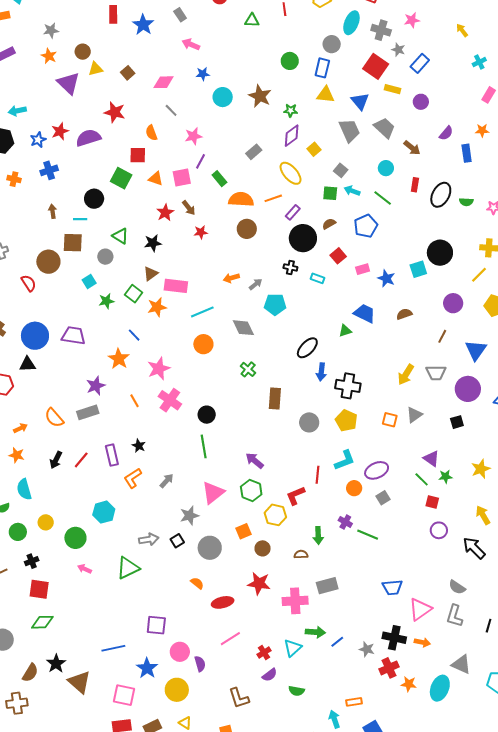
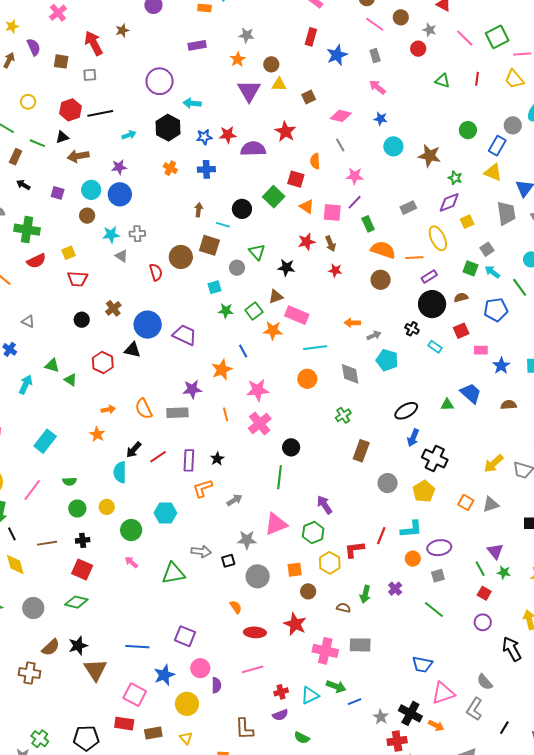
brown star: (260, 96) -> (430, 156), turned -30
cyan semicircle: (24, 489) -> (120, 472), moved
green line: (368, 535) -> (434, 609), moved

